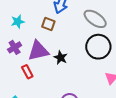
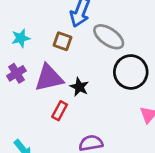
gray ellipse: (95, 19) -> (109, 37), moved
red rectangle: (27, 72) -> (60, 111), moved, turned 56

